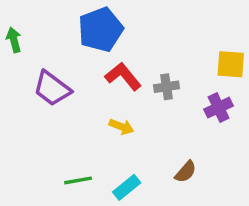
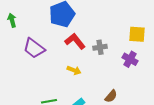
purple cross: (219, 108) -> (130, 59), turned -35

